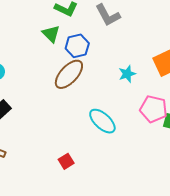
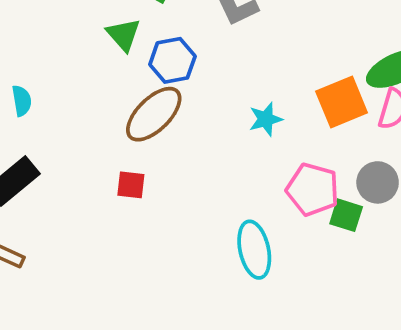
cyan ellipse: (102, 121) -> (254, 250), moved, turned 32
red square: (66, 161) -> (131, 185), moved, turned 35

